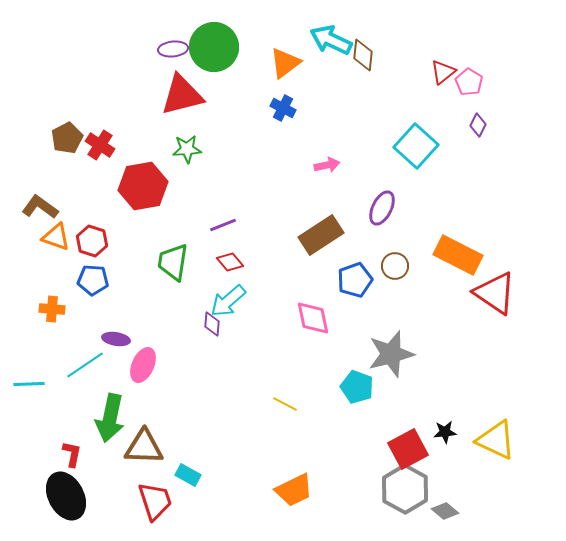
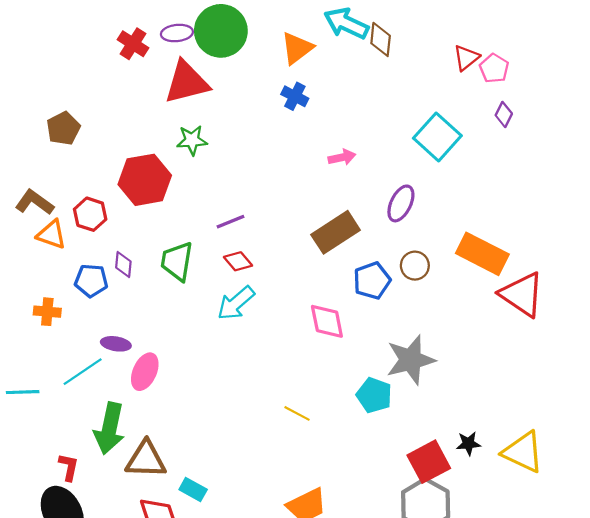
red cross: (100, 145) -> (133, 44), moved
red hexagon: (92, 241) -> (90, 214), moved
purple diamond: (212, 324) -> (123, 265), moved

